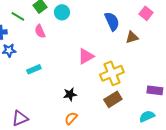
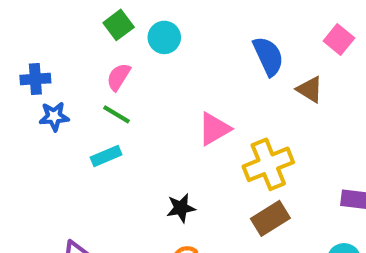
green line: (18, 16) -> (116, 114), moved
pink semicircle: (40, 31) -> (119, 77), turned 56
brown triangle: (132, 37) -> (310, 89), turned 48

